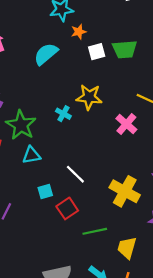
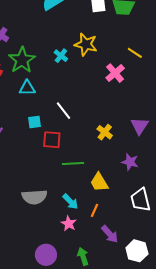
yellow cross: (125, 191) -> (105, 132), size x0.6
red square: (67, 208) -> (52, 140), turned 30
yellow trapezoid: (127, 248) -> (99, 182), turned -55

